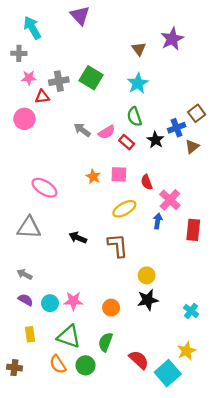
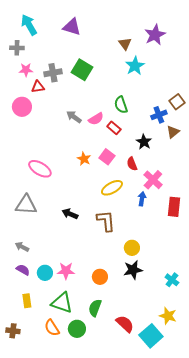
purple triangle: (80, 16) -> (72, 27), moved, turned -30
cyan star: (138, 83) -> (135, 66), moved
black star: (155, 140) -> (144, 142), moved
pink square: (119, 174) -> (107, 157), turned 35
yellow star: (187, 351) -> (168, 316), turned -30

